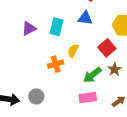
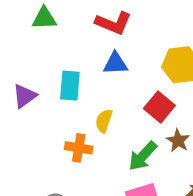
orange cross: (56, 64) -> (79, 148), turned 35

